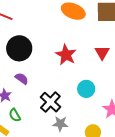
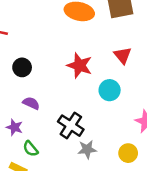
black circle: (19, 48) -> (22, 67), size x0.6
cyan circle: (86, 89) -> (110, 90), moved

